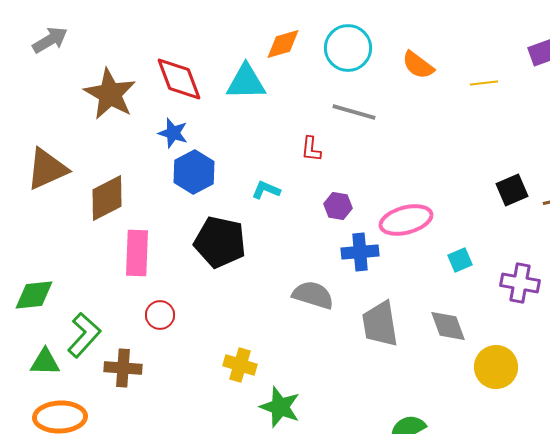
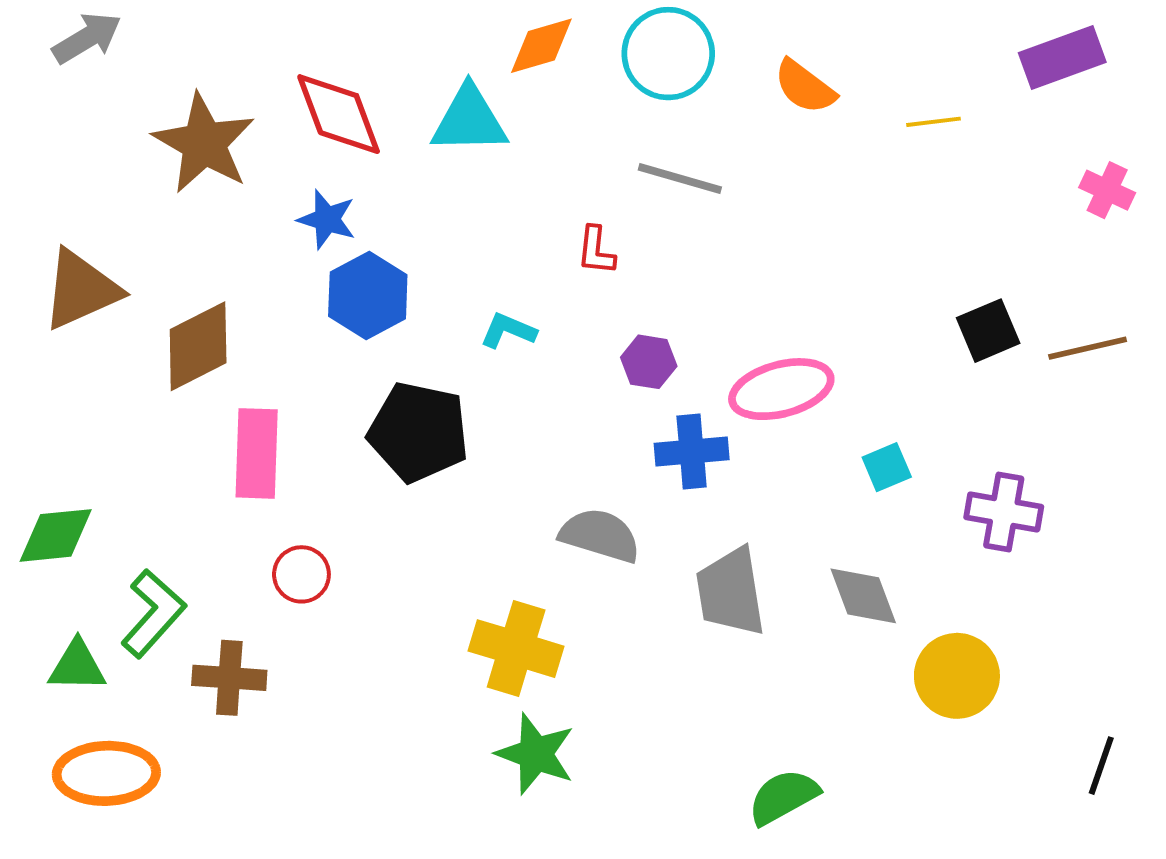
yellow cross: (240, 365) -> (516, 649), moved, size x1.4

